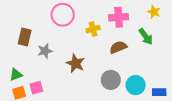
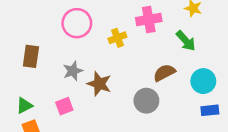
brown semicircle: (118, 47) -> (164, 73), moved
gray star: (45, 51) -> (73, 71), moved
cyan circle: (136, 85) -> (203, 81), moved
pink square: (36, 88) -> (64, 106), moved

